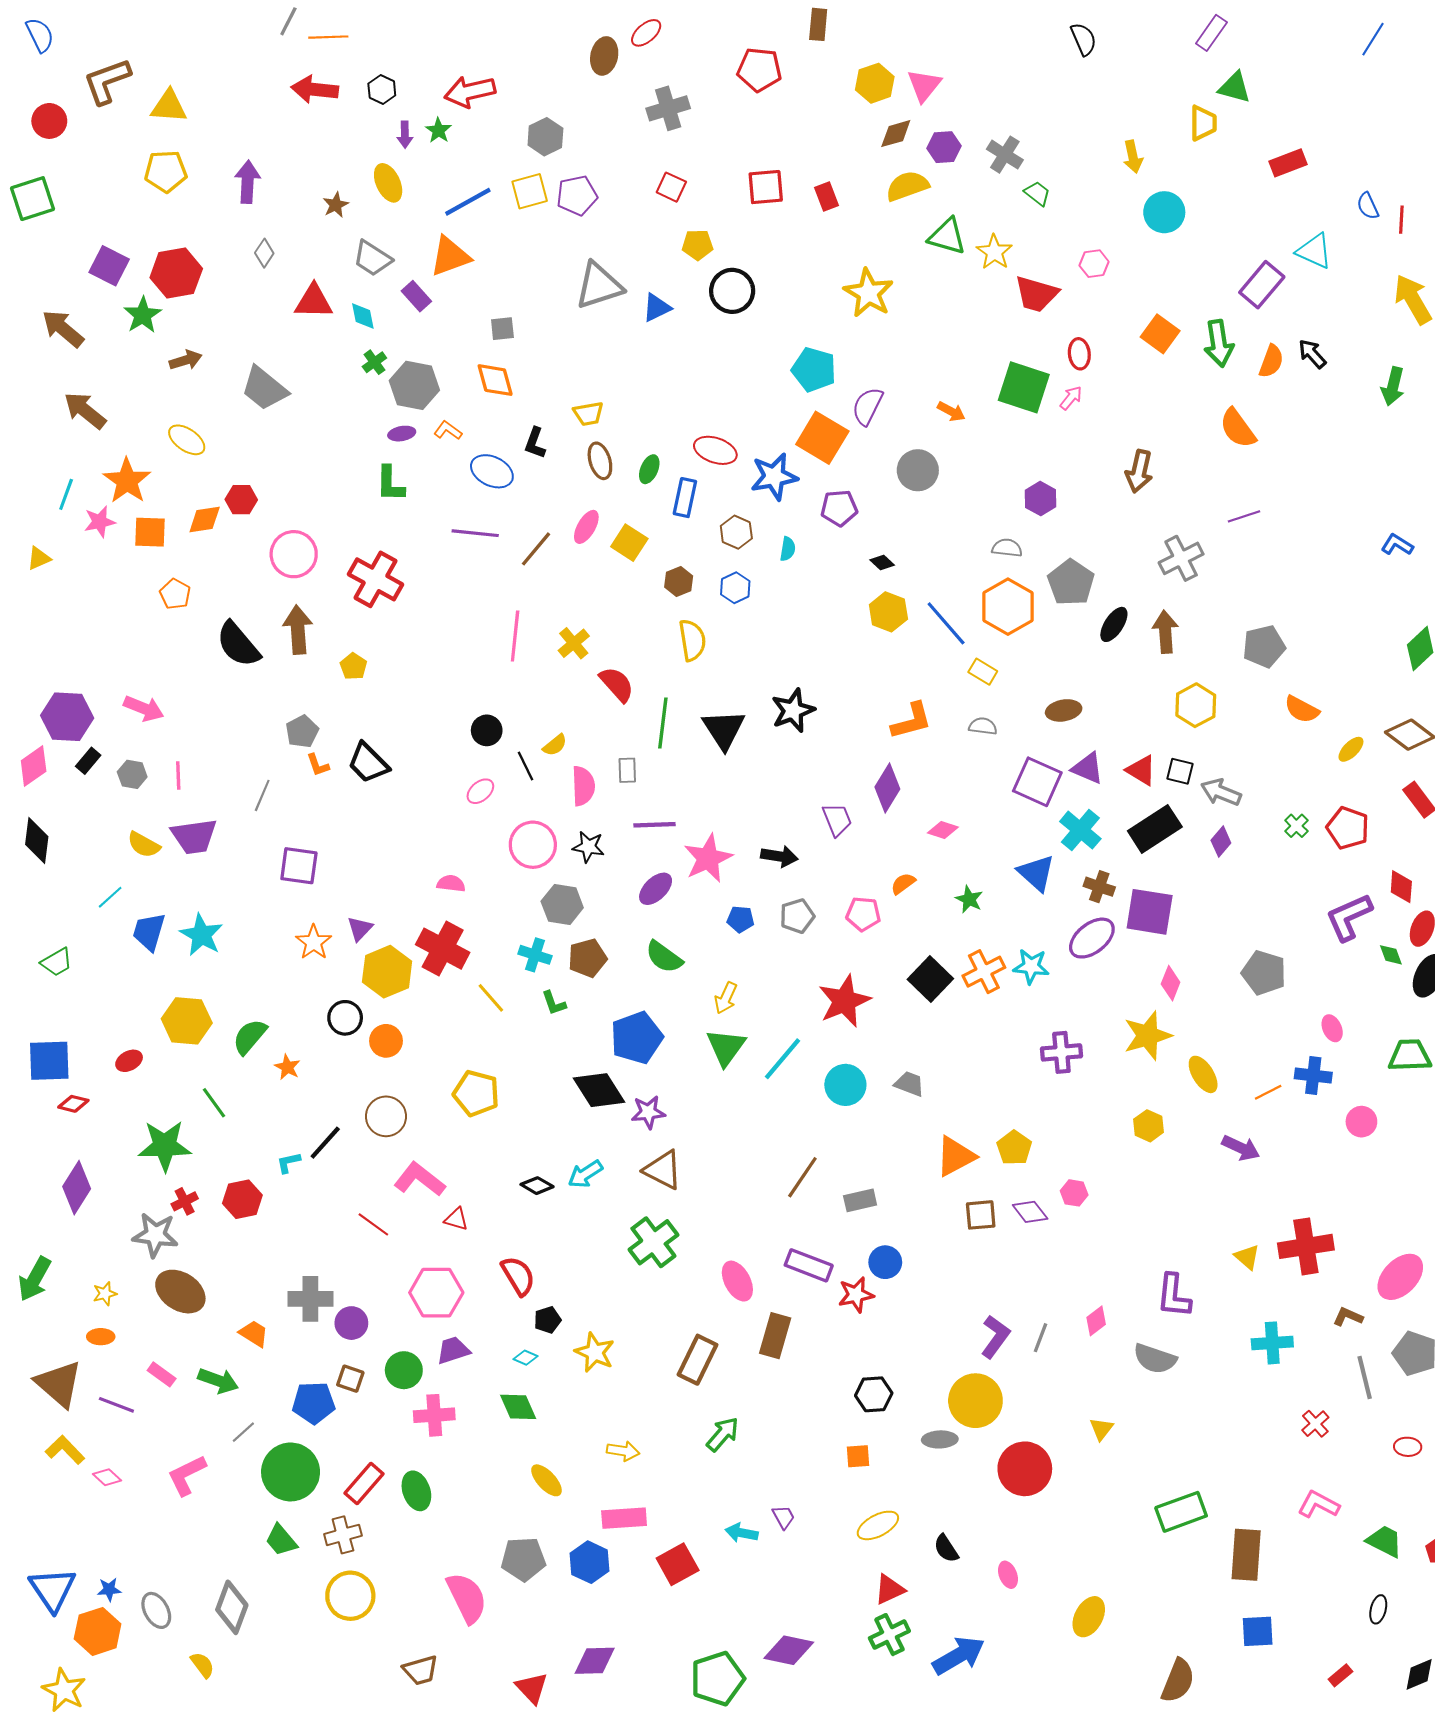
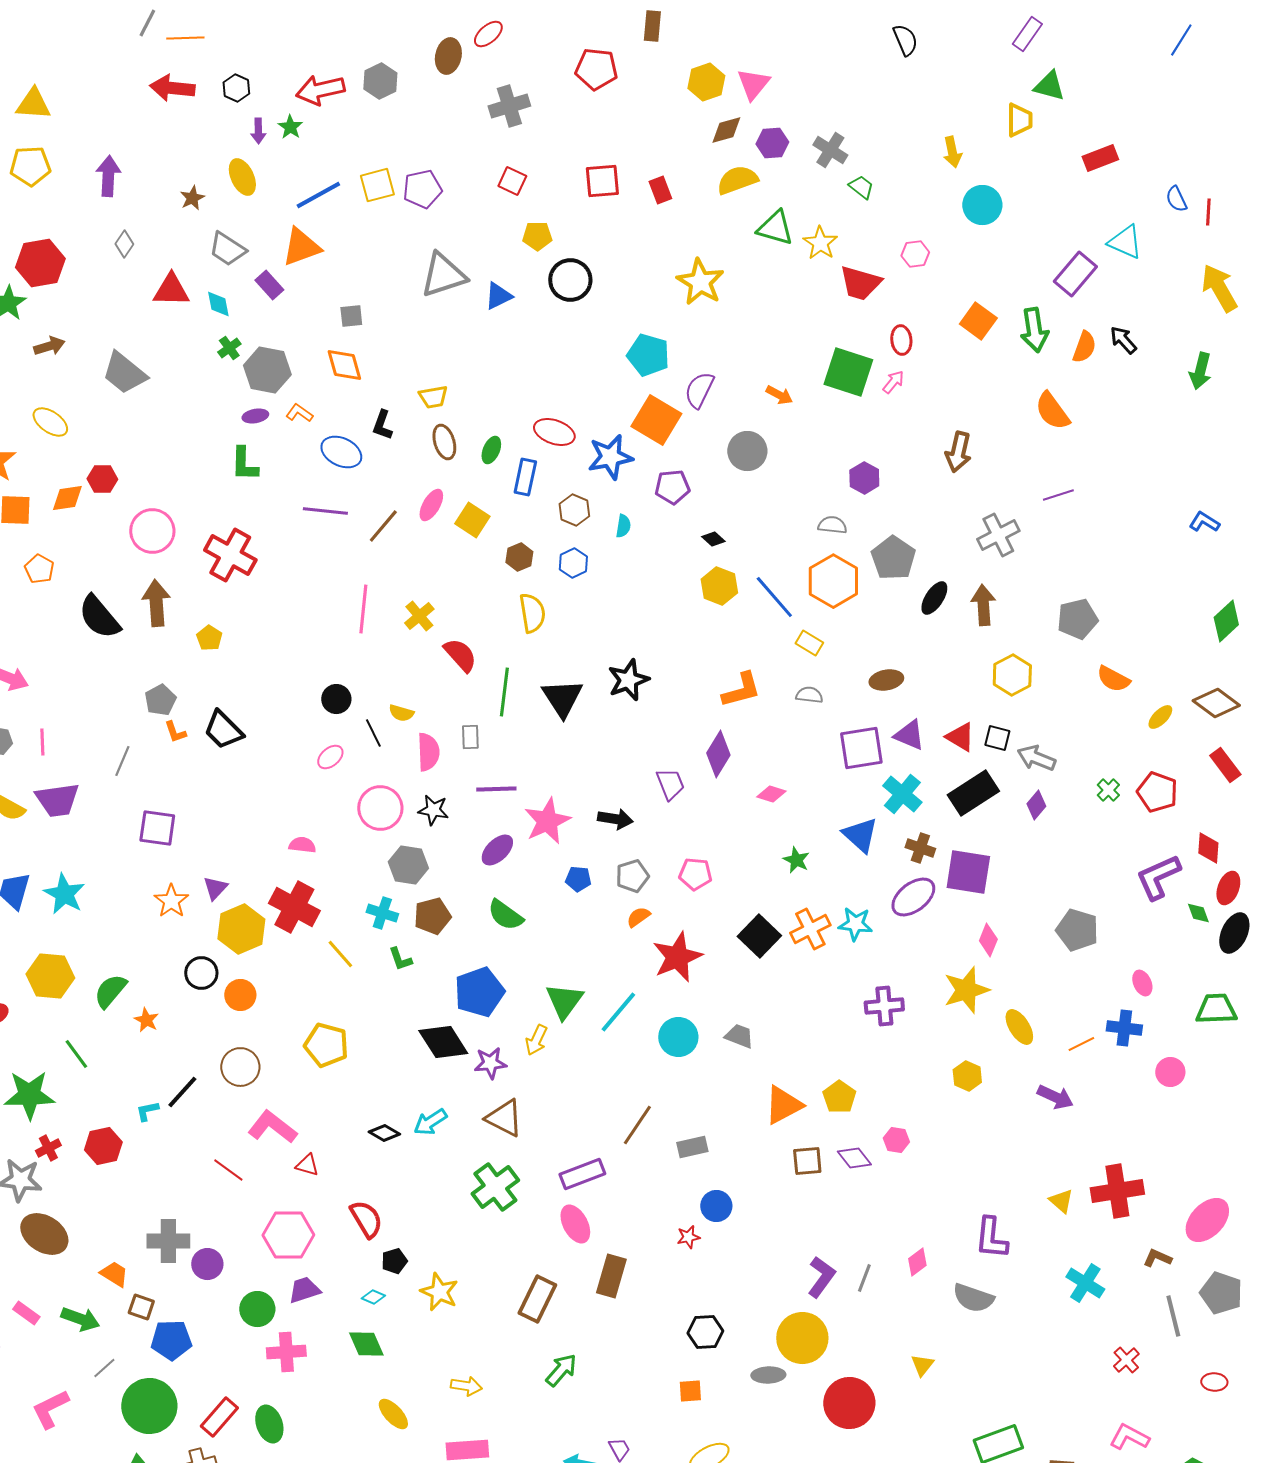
gray hexagon: (545, 137) -> (380, 81), moved
yellow semicircle: (555, 745) -> (401, 713), turned 55
purple square: (1037, 782) -> (861, 748), turned -33
orange semicircle: (903, 884) -> (638, 917), moved
yellow arrow: (726, 998) -> (536, 1040), moved
purple rectangle: (809, 1265) -> (582, 1174), moved, turned -42
red star: (856, 1295) -> (688, 1237), size x0.7
cyan cross: (1272, 1343) -> (1085, 1283), turned 36
brown square: (350, 1379) -> (141, 1307), moved

